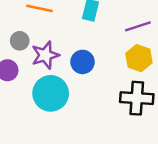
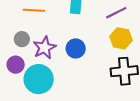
cyan circle: (51, 93) -> (39, 79), moved

